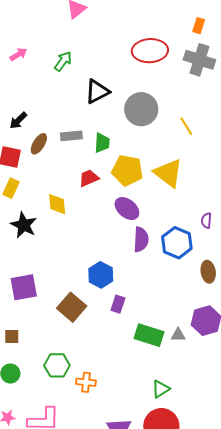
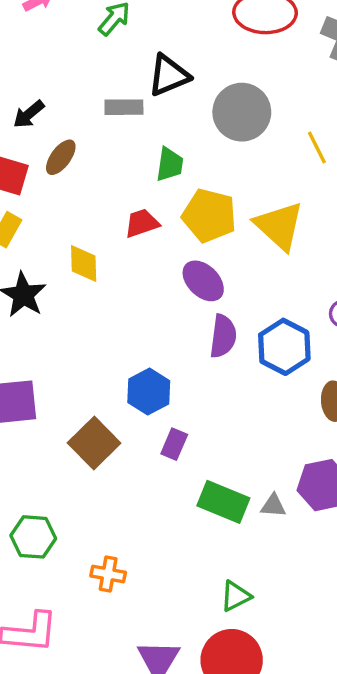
gray rectangle: (71, 136) -> (124, 107), moved
green hexagon: (57, 365) -> (33, 537), moved

